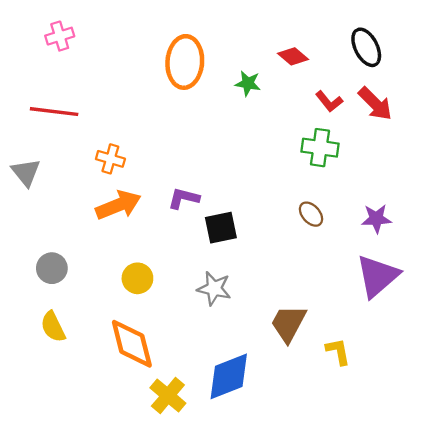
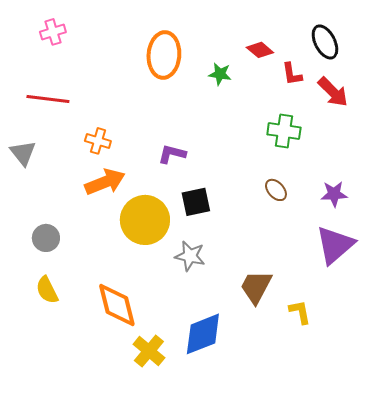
red L-shape: (329, 101) -> (292, 74), moved, turned 30
purple L-shape: (184, 198) -> (172, 154), moved
yellow circle: (137, 278) -> (145, 220), moved, size x1.8

